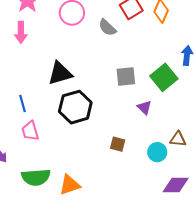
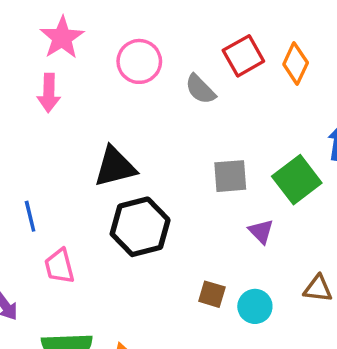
blue line: (22, 103) -> (30, 216), moved
cyan circle: (157, 152) -> (255, 306), moved

